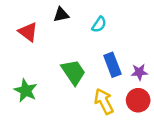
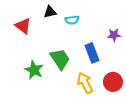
cyan semicircle: (99, 24) -> (72, 20), moved, turned 48
purple star: (139, 72) -> (114, 35), moved
green star: (26, 90) -> (34, 70), moved

